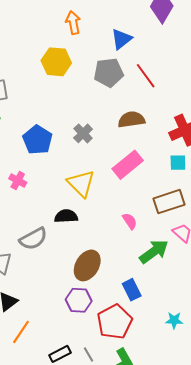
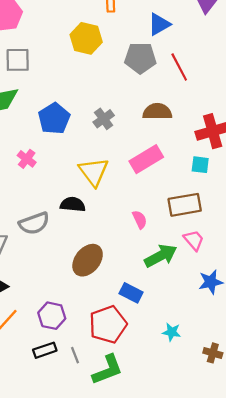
blue rectangle: (132, 290) -> (131, 293), turned -45
purple hexagon: (79, 300) -> (52, 316), moved

